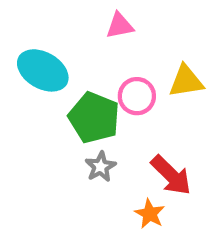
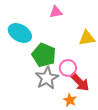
pink circle: (137, 96) -> (68, 68), moved
gray star: (101, 167) -> (47, 78), size x1.6

